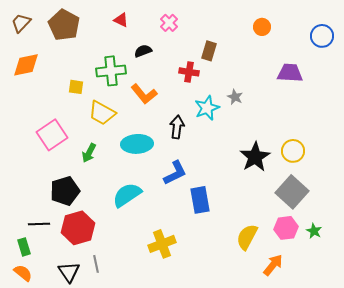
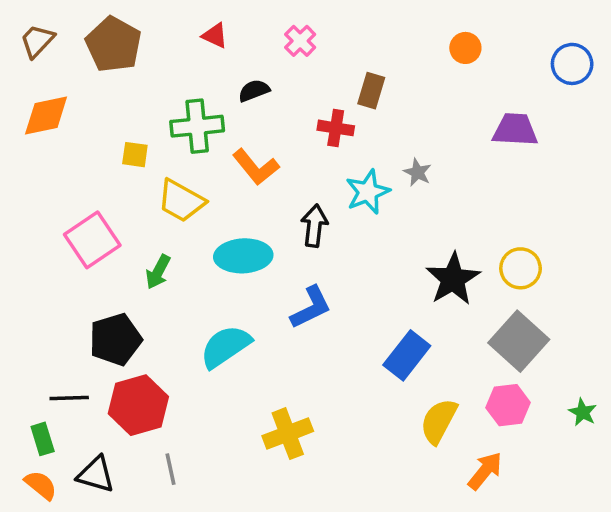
blue rectangle: (200, 200) -> (407, 355), moved, turned 48
green star: (314, 231) -> (583, 412), moved
black triangle: (69, 272) -> (96, 474), moved, turned -40

